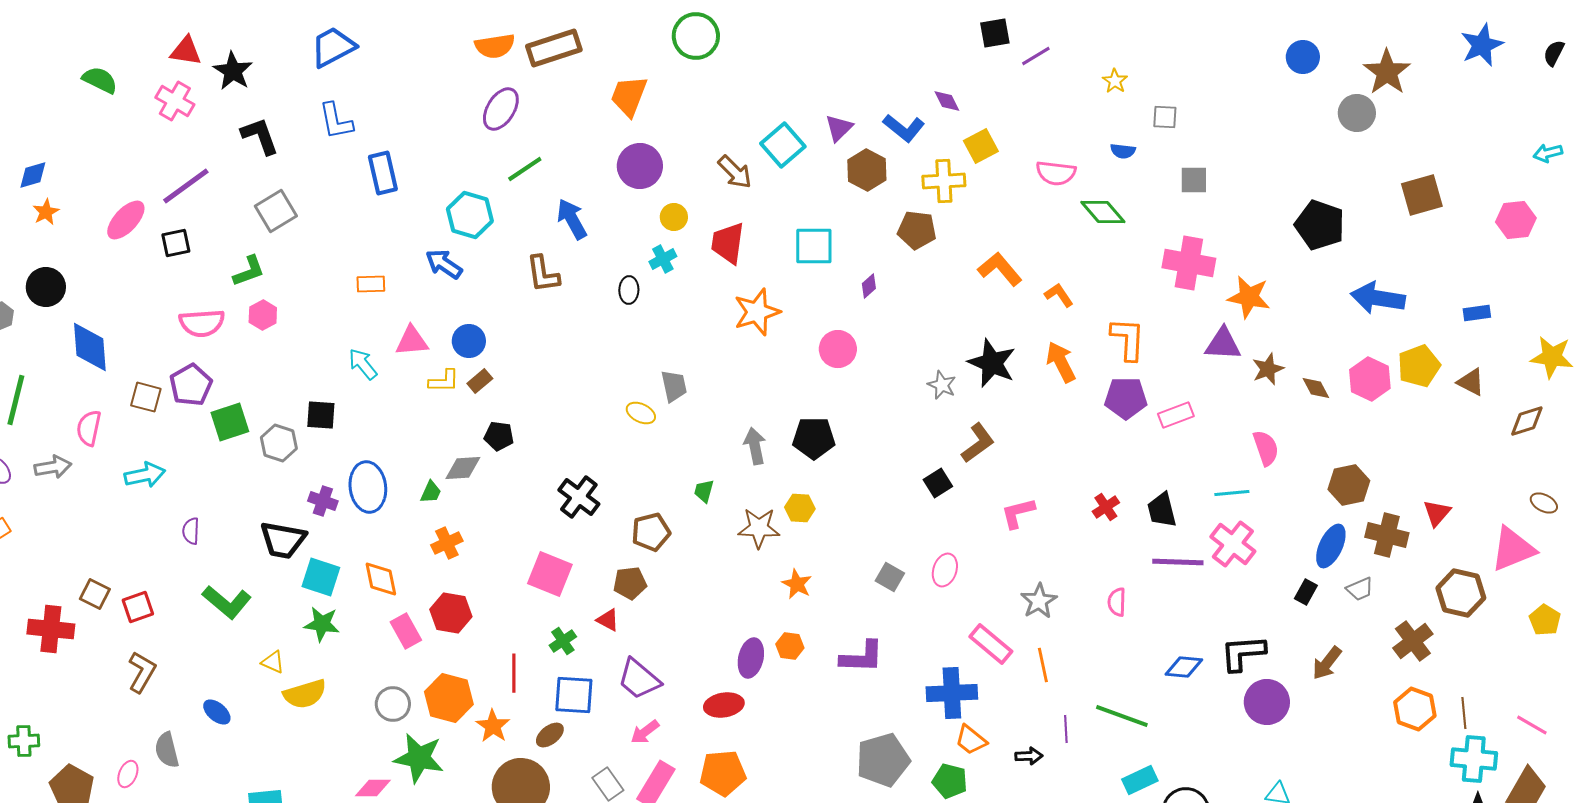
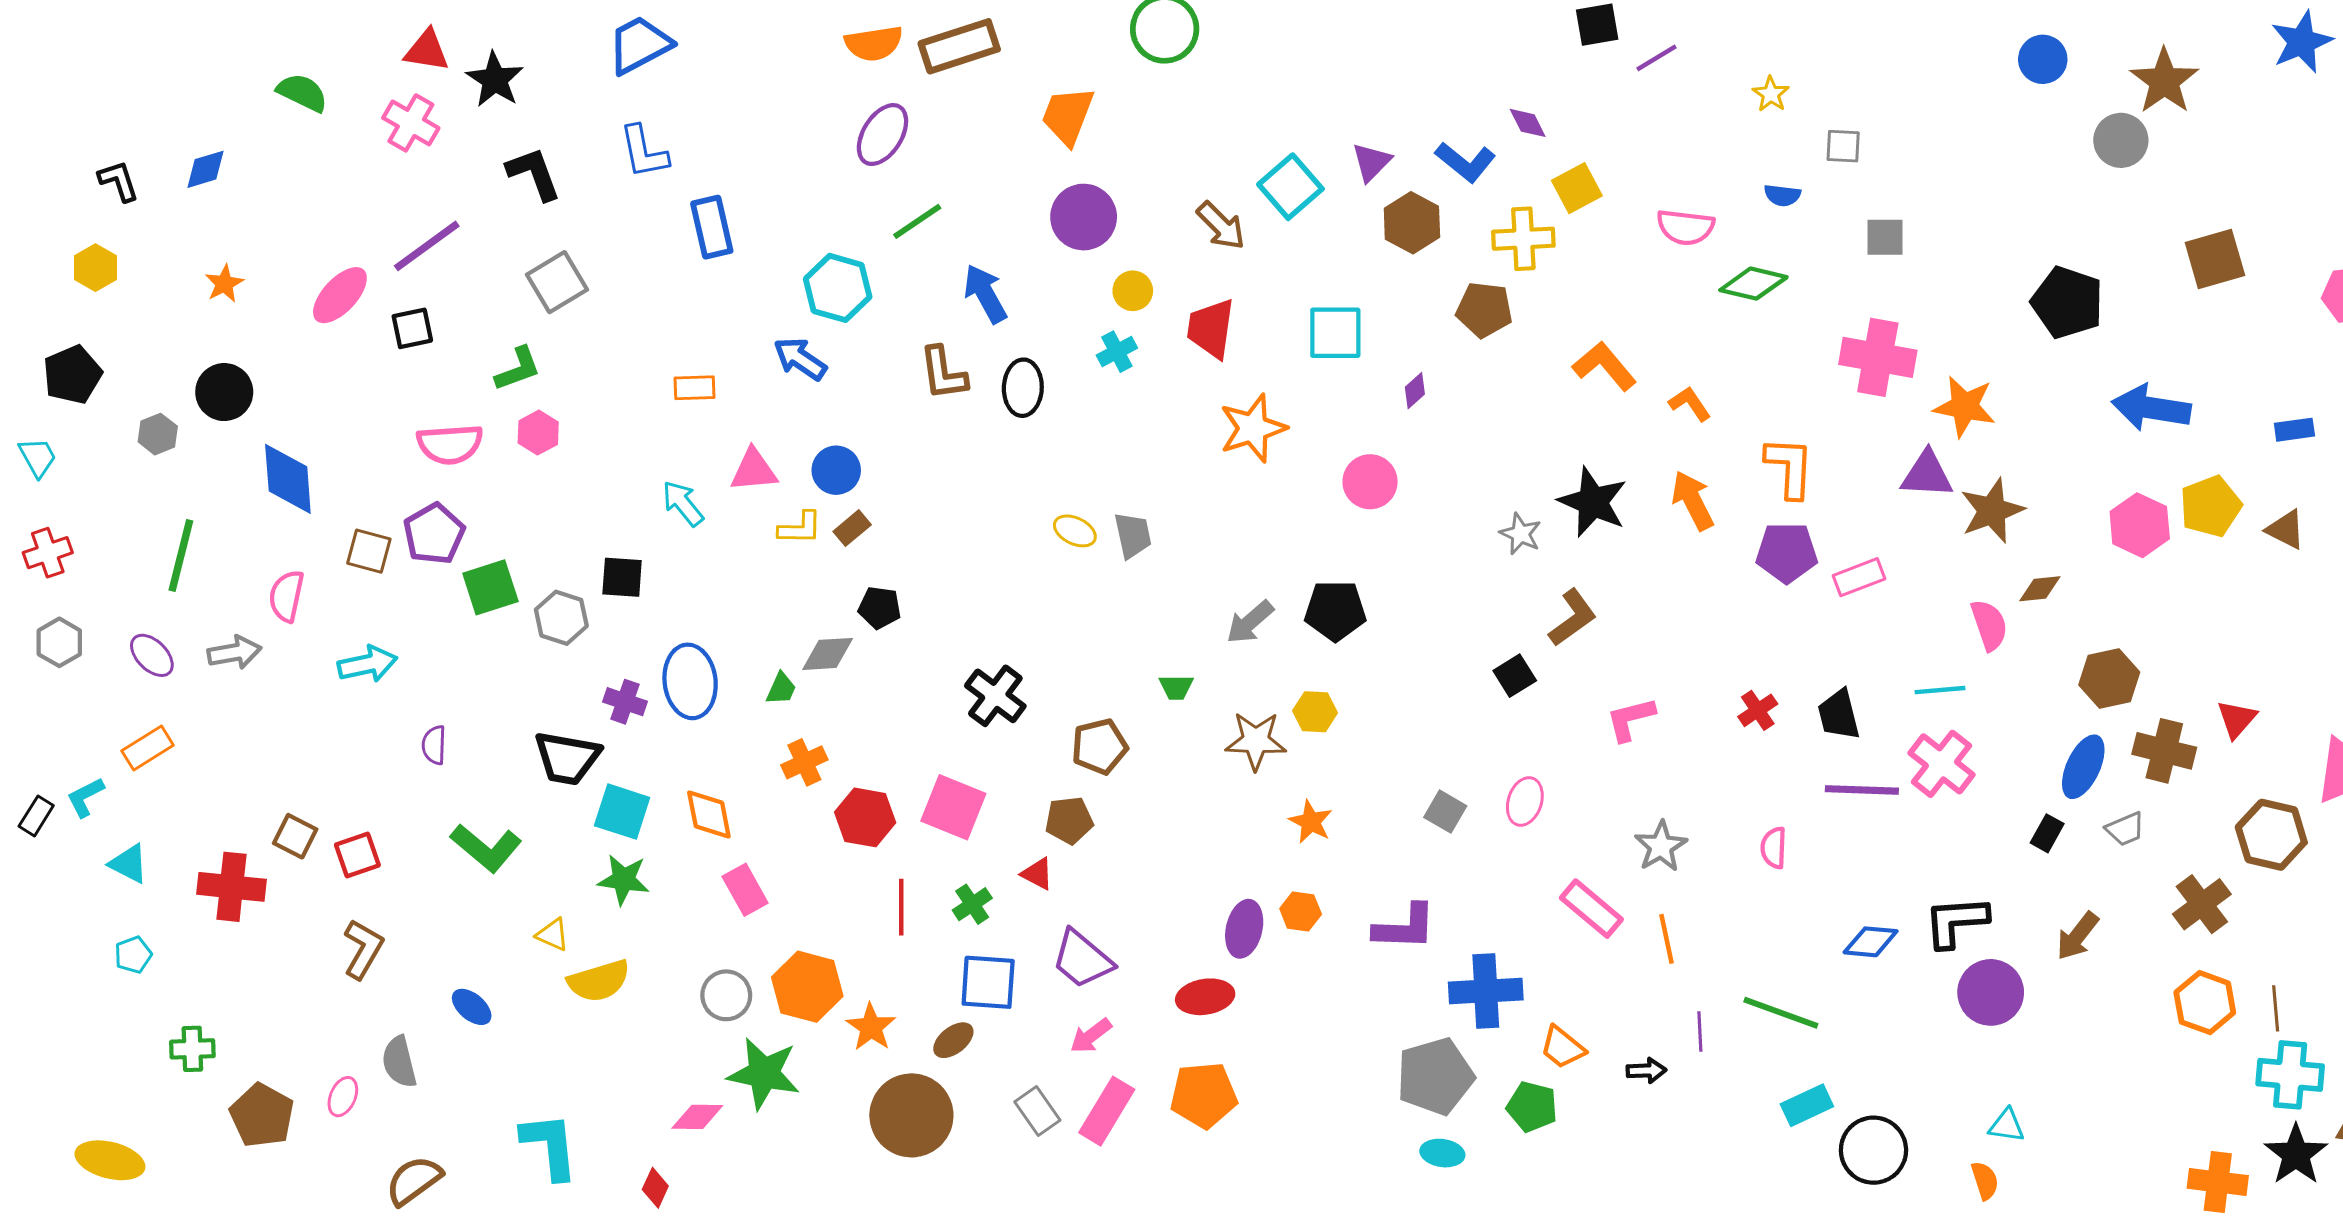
blue diamond: (33, 175) -> (205, 169), moved
green diamond: (1103, 212) -> (1753, 284), turned -36
black ellipse: (629, 290) -> (1023, 388), moved, size x1.4
brown star: (1268, 369) -> (1992, 511), size x1.4
brown diamond: (1316, 388) -> (2040, 589), moved, turned -68
yellow ellipse: (641, 413) -> (1075, 531), moved
gray arrow: (755, 446) -> (1250, 622), turned -120
green trapezoid: (704, 491) -> (1176, 687), turned -105
red hexagon: (451, 613) -> (865, 817), moved
red line: (514, 673) -> (901, 907), moved
blue cross: (952, 693) -> (1486, 991), moved

